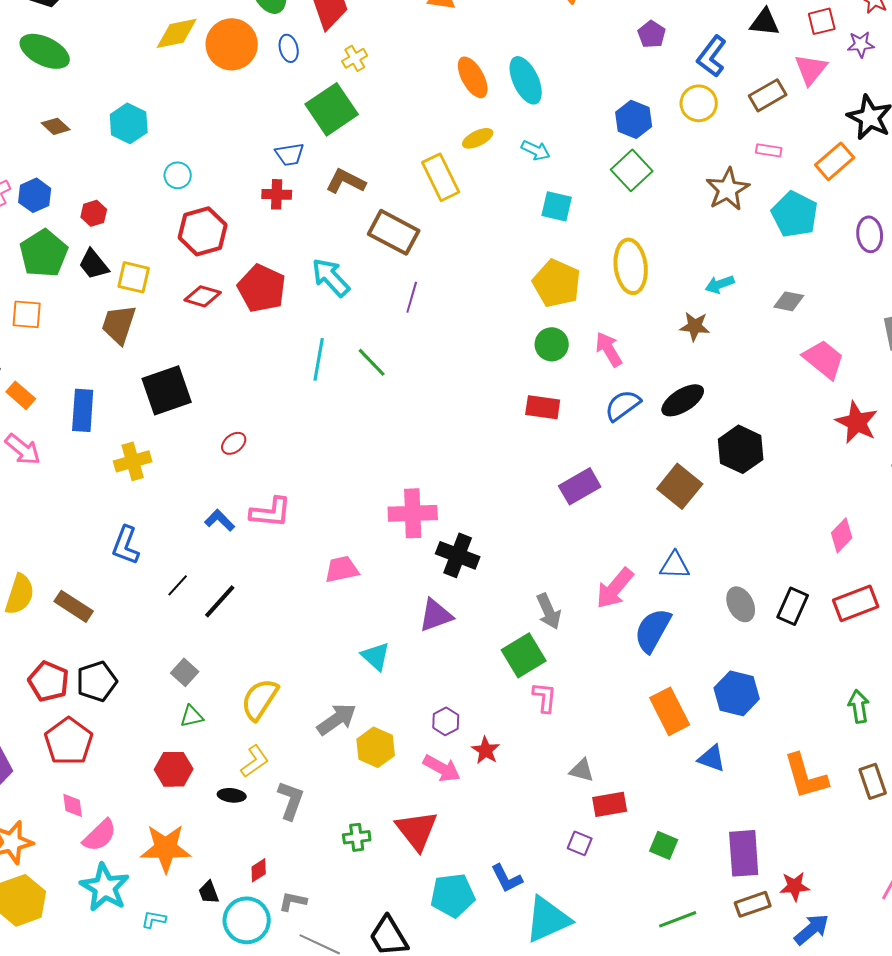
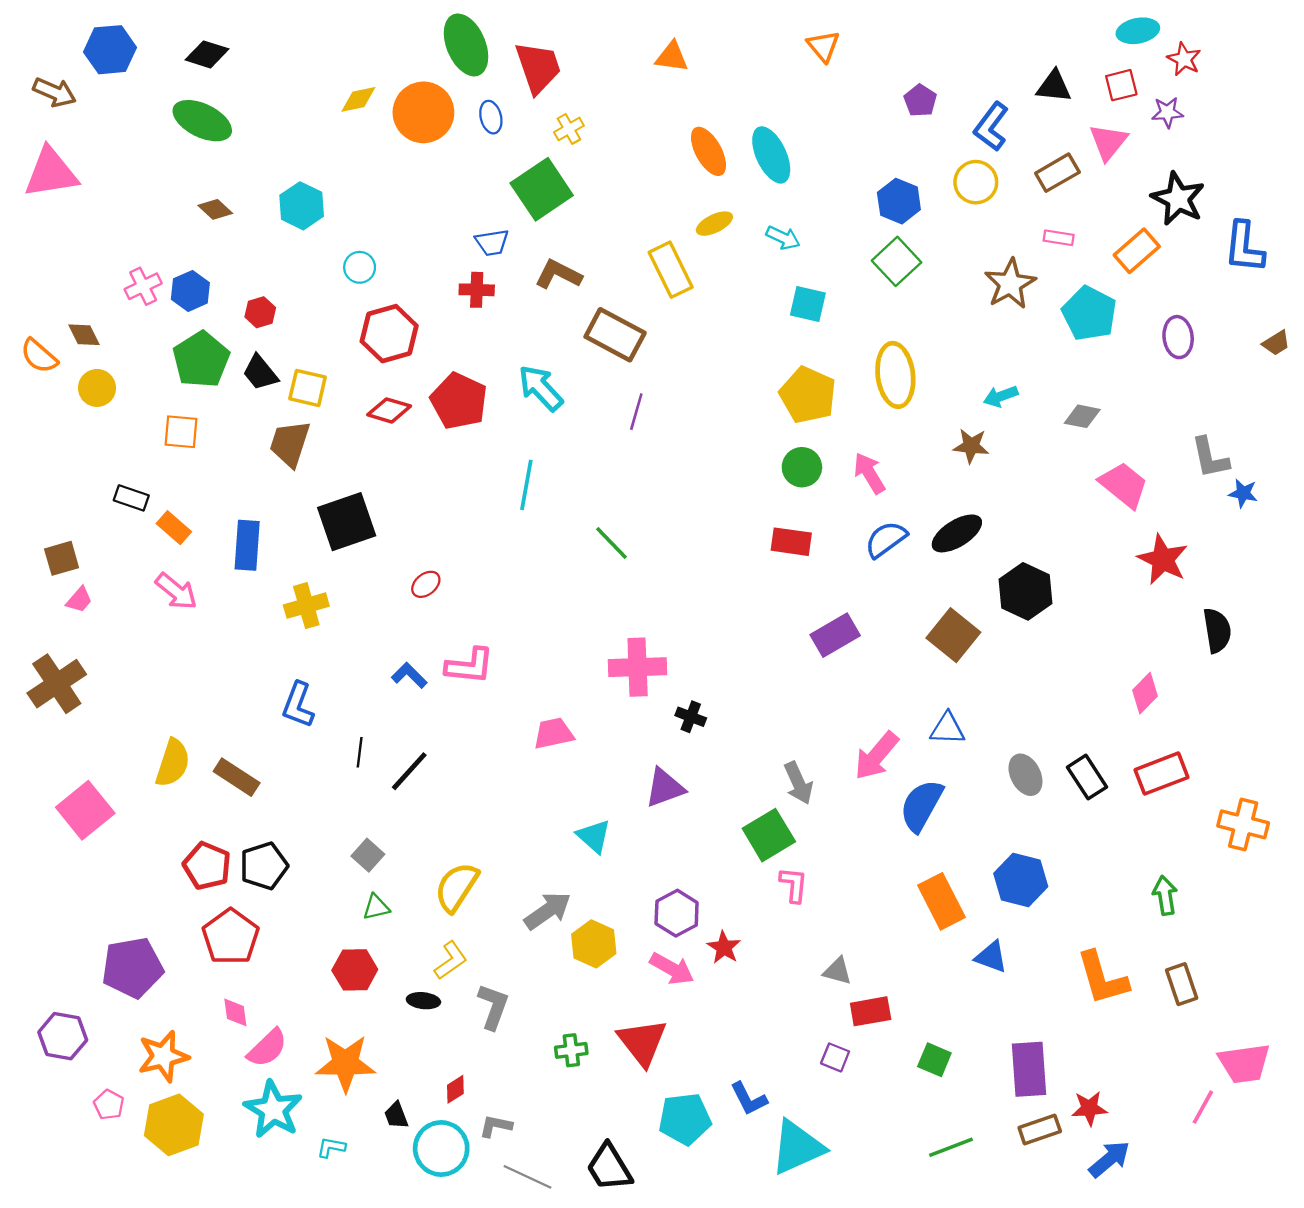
yellow diamond: (177, 33) -> (358, 99), size x0.7
green line: (372, 362) -> (612, 543), moved
black cross: (458, 555) -> (691, 717), size x0.6
black line: (178, 585) -> (360, 752), turned -35
black rectangle: (793, 606) -> (1087, 777), turned -57
purple hexagon: (446, 721) -> (677, 913), size x1.4

